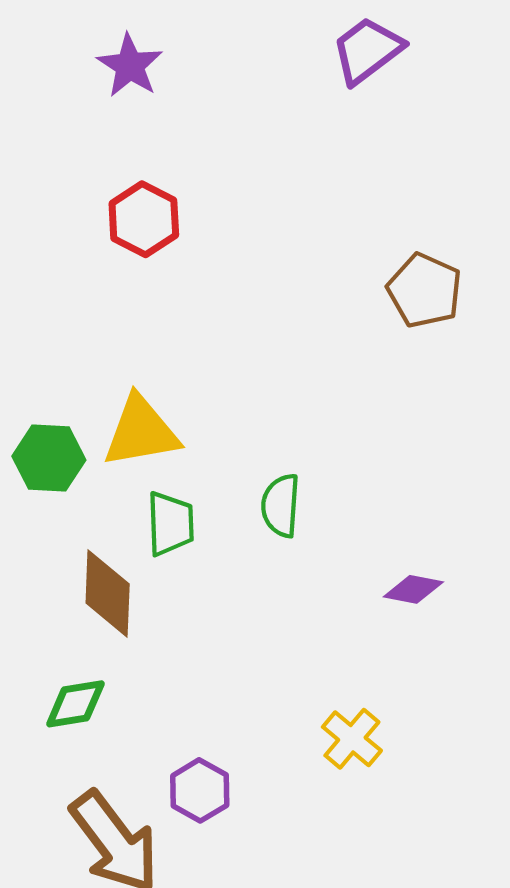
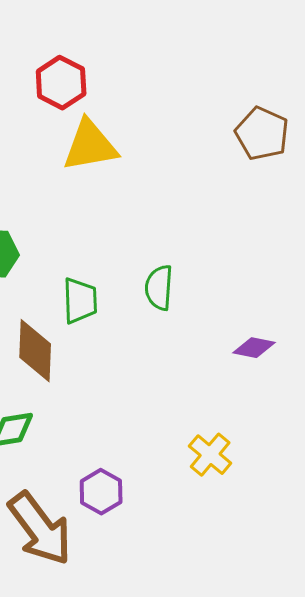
yellow triangle: (141, 432) -> (90, 146), moved

